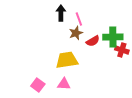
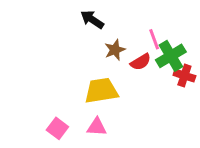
black arrow: (61, 13) -> (92, 20), turned -56
pink line: (79, 19) -> (154, 39), moved
green cross: (113, 37) -> (171, 56), turned -30

